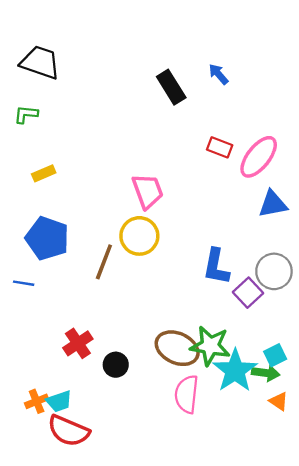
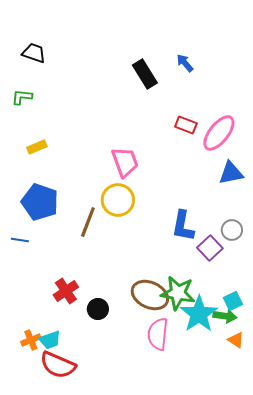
black trapezoid: (40, 62) -> (34, 53), size x0.7
gray circle: (274, 271) -> (232, 230), size x0.7

